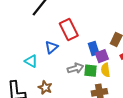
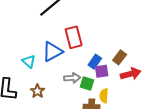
blue triangle: (51, 47) -> (52, 52), size x1.5
blue rectangle: (94, 48) -> (95, 62), turned 40
yellow semicircle: (105, 70) -> (104, 96), moved

